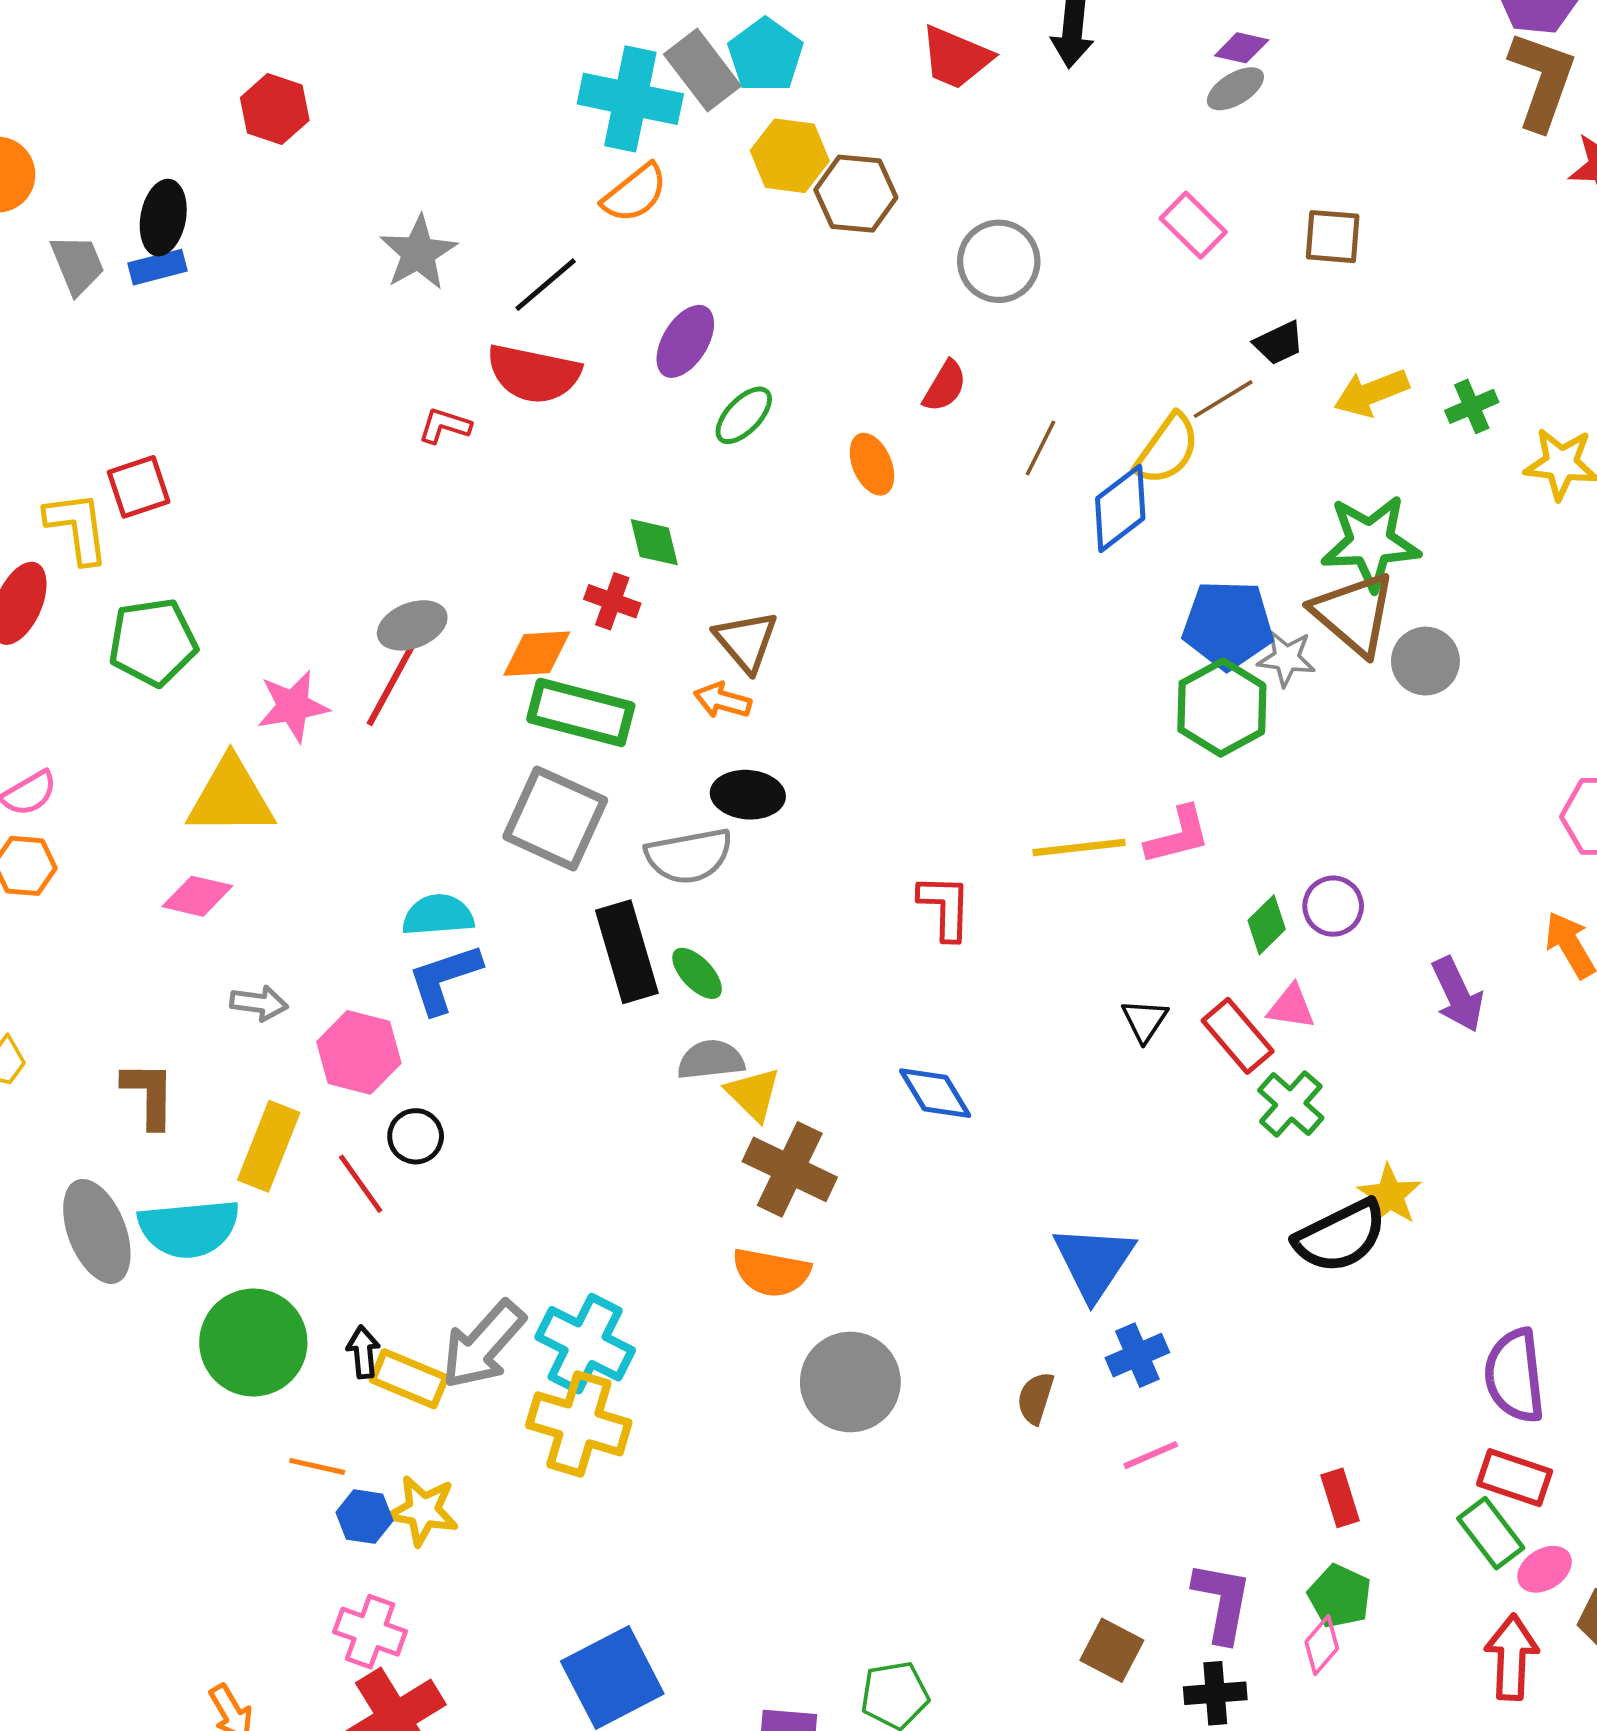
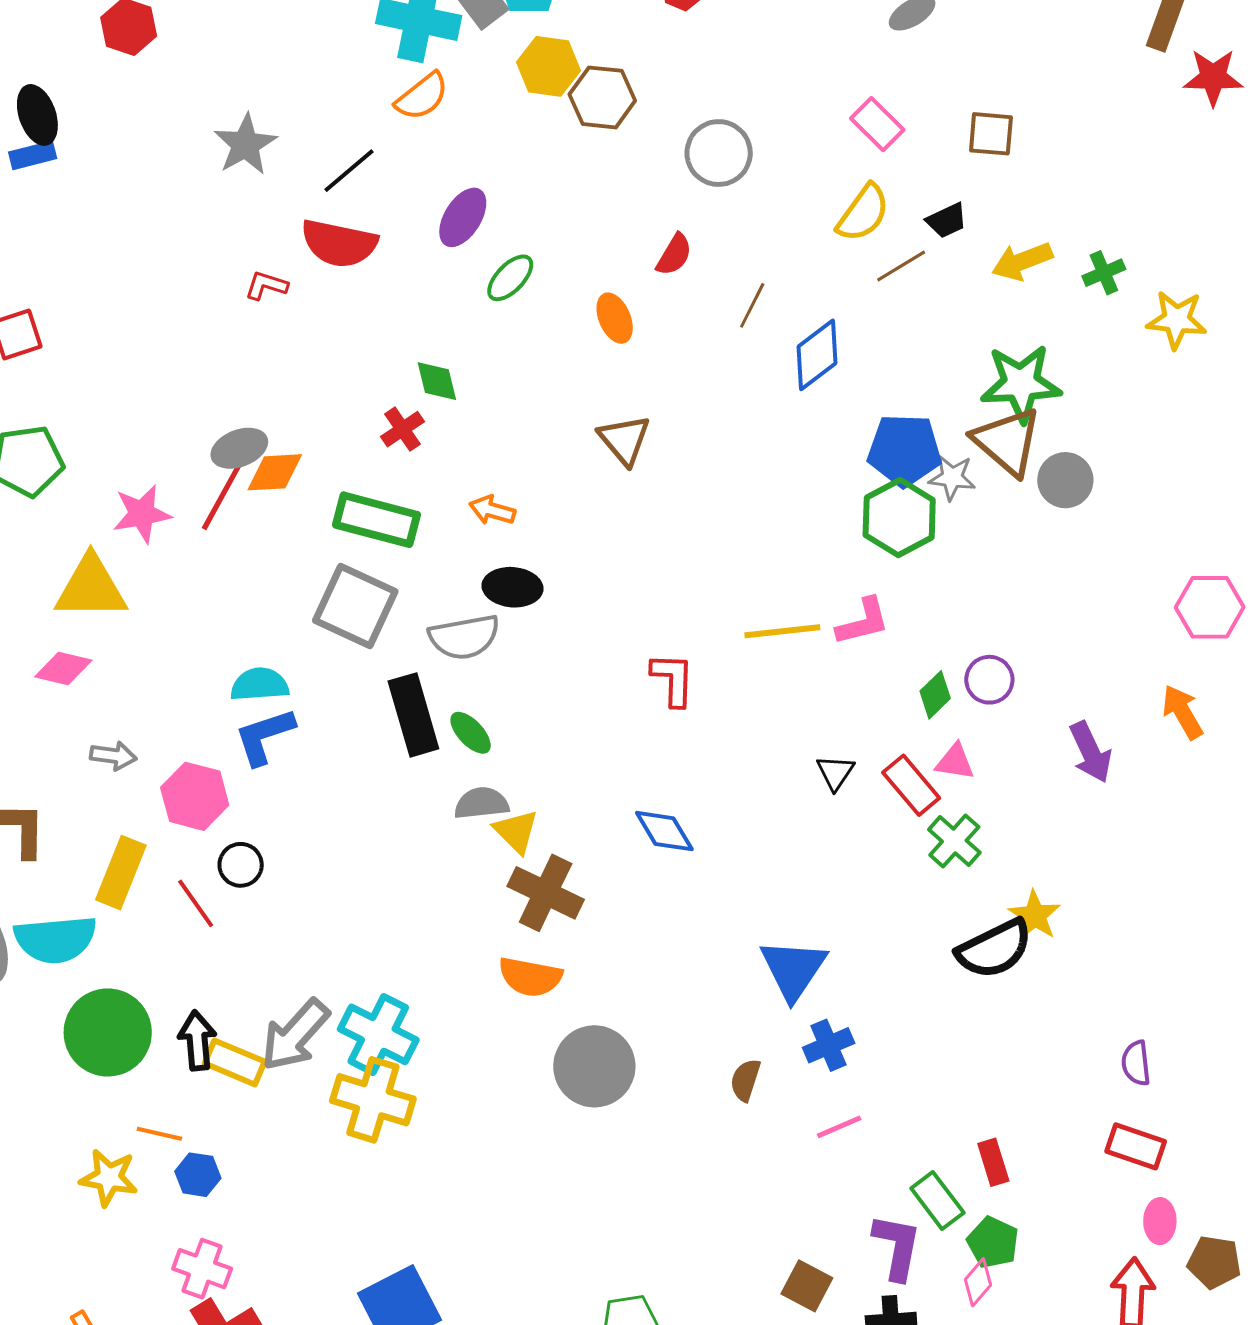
black ellipse: (163, 218) -> (37, 115), turned -30
yellow semicircle: (1167, 449) -> (863, 213), moved
red cross: (612, 601) -> (402, 429), turned 36
brown triangle: (746, 641) -> (624, 440), moved
orange diamond: (537, 654) -> (275, 472), moved
black arrow: (363, 1352) -> (197, 1041), size x1.4
purple semicircle: (1515, 1376) -> (1136, 1063), size x0.6
yellow star: (423, 1511) -> (109, 1178), moved
green rectangle: (1491, 1533) -> (937, 1200), moved
pink ellipse: (1545, 1569) -> (1160, 1221), turned -57

